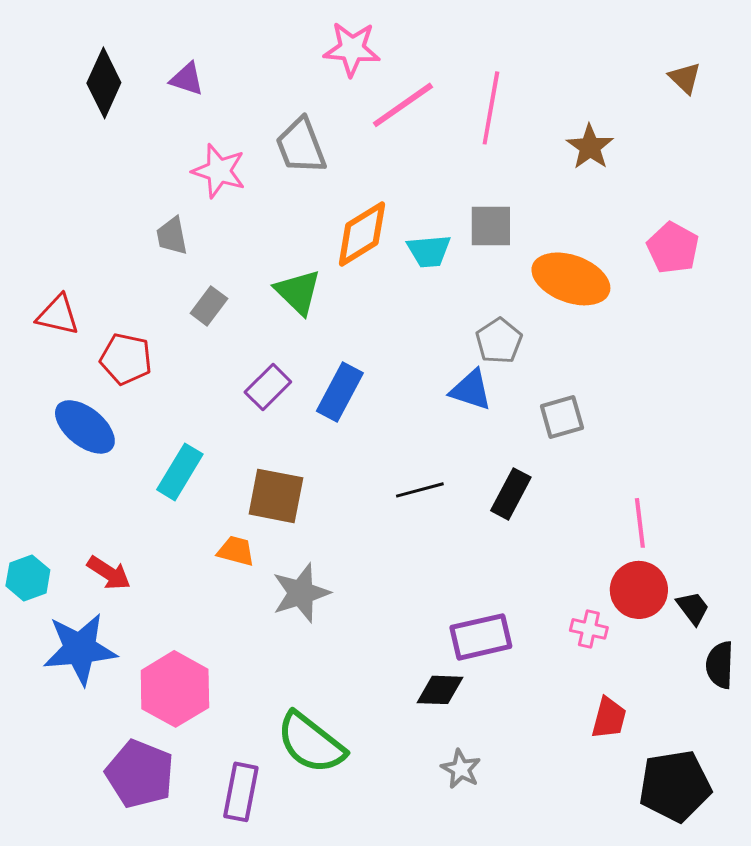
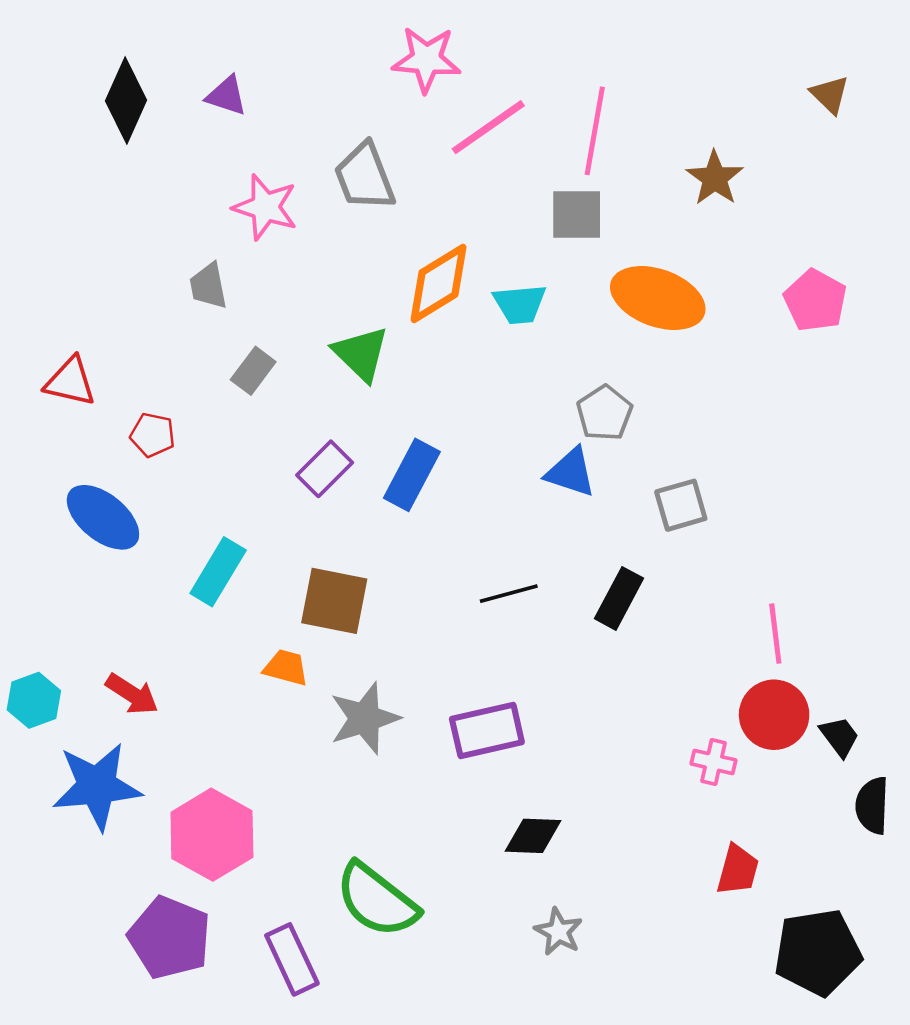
gray square: (491, 226) -> (577, 214), moved
orange ellipse: (571, 279) -> (658, 298), moved
red pentagon: (126, 359) -> (153, 435), size x0.7
purple rectangle: (481, 637) -> (487, 730), moved
purple rectangle: (241, 792) -> (292, 959), turned -36

